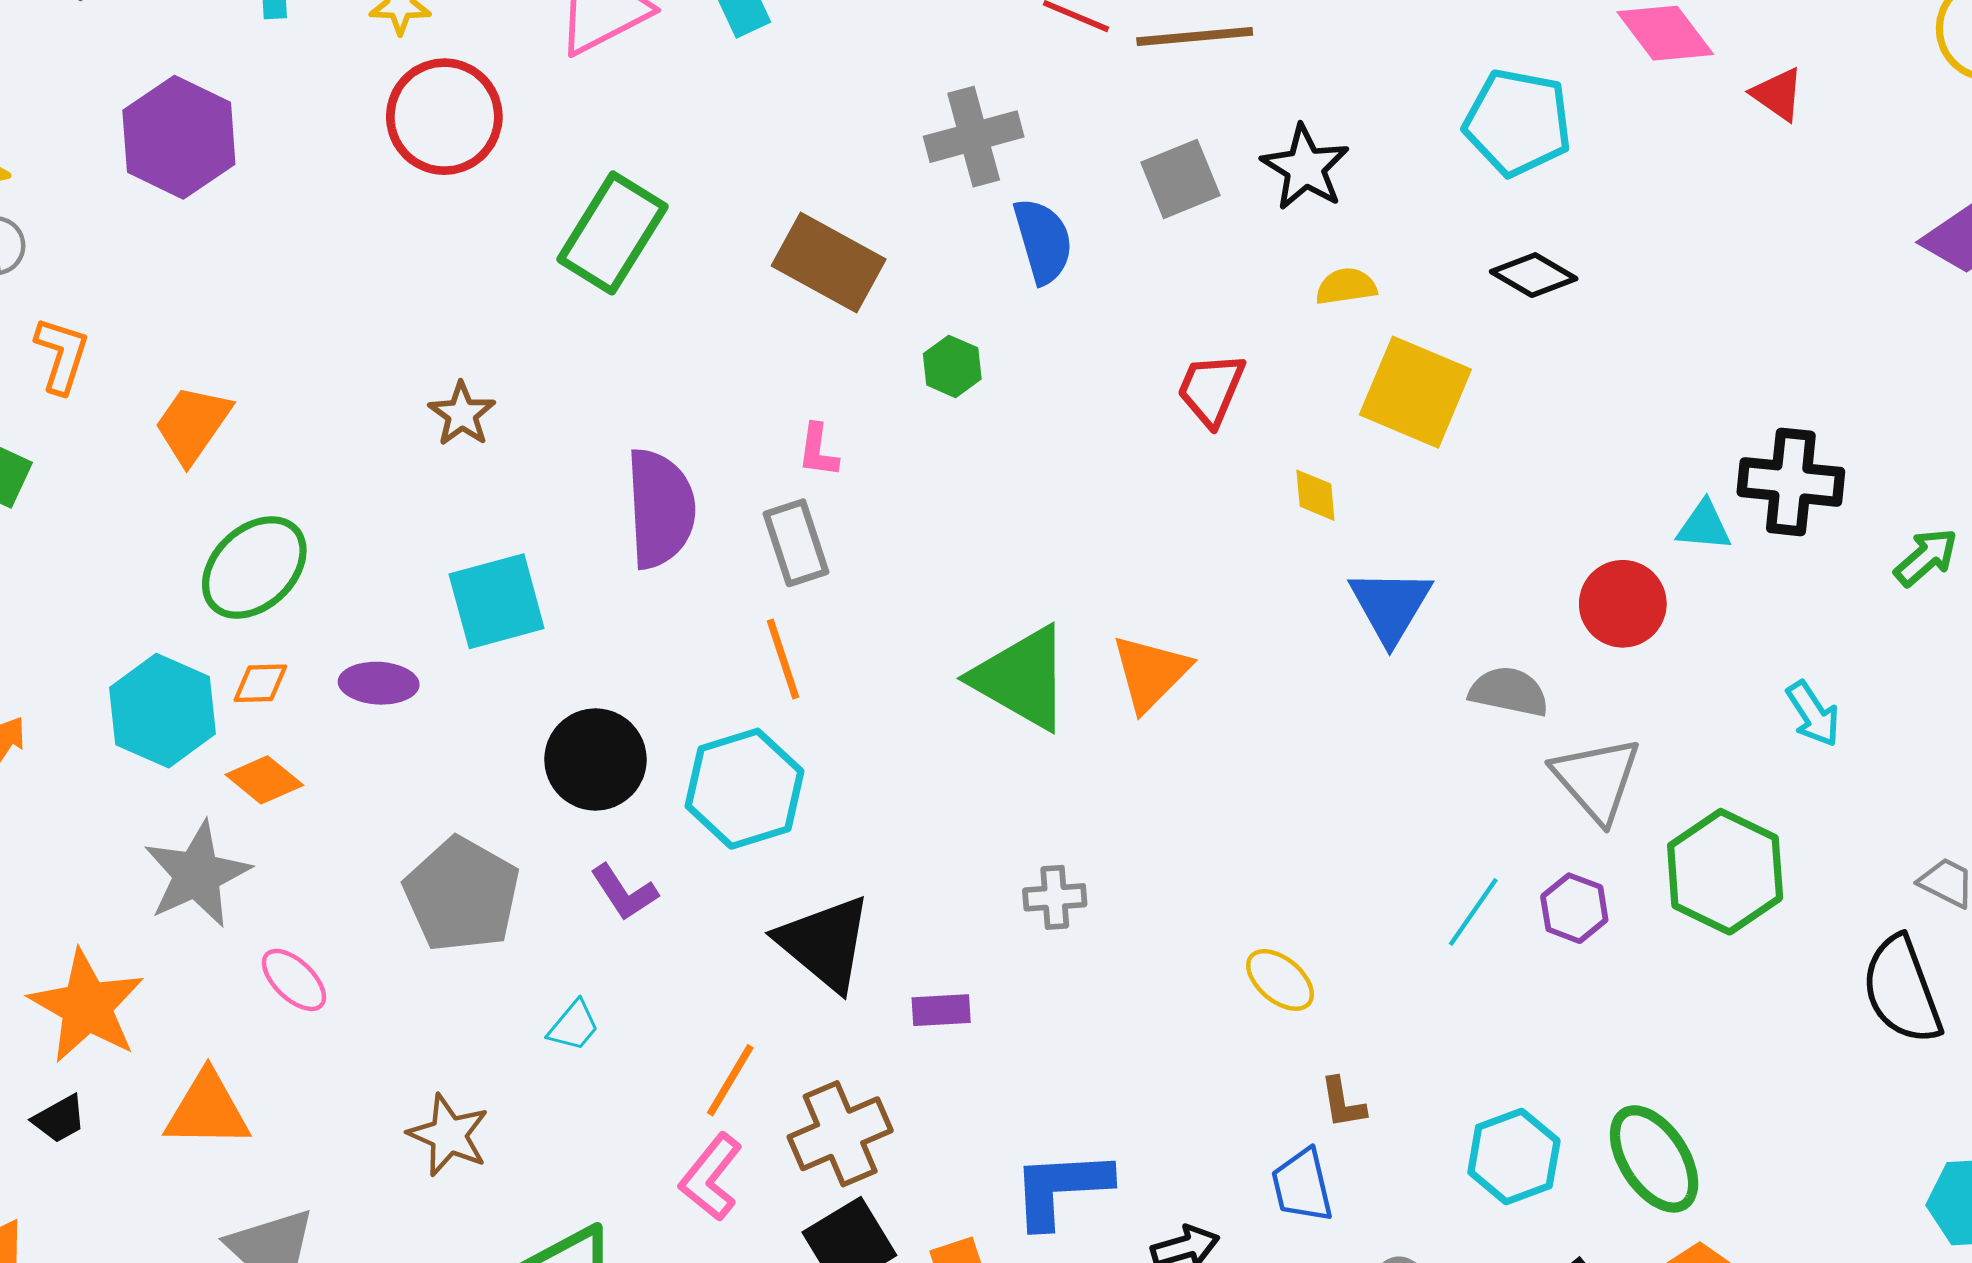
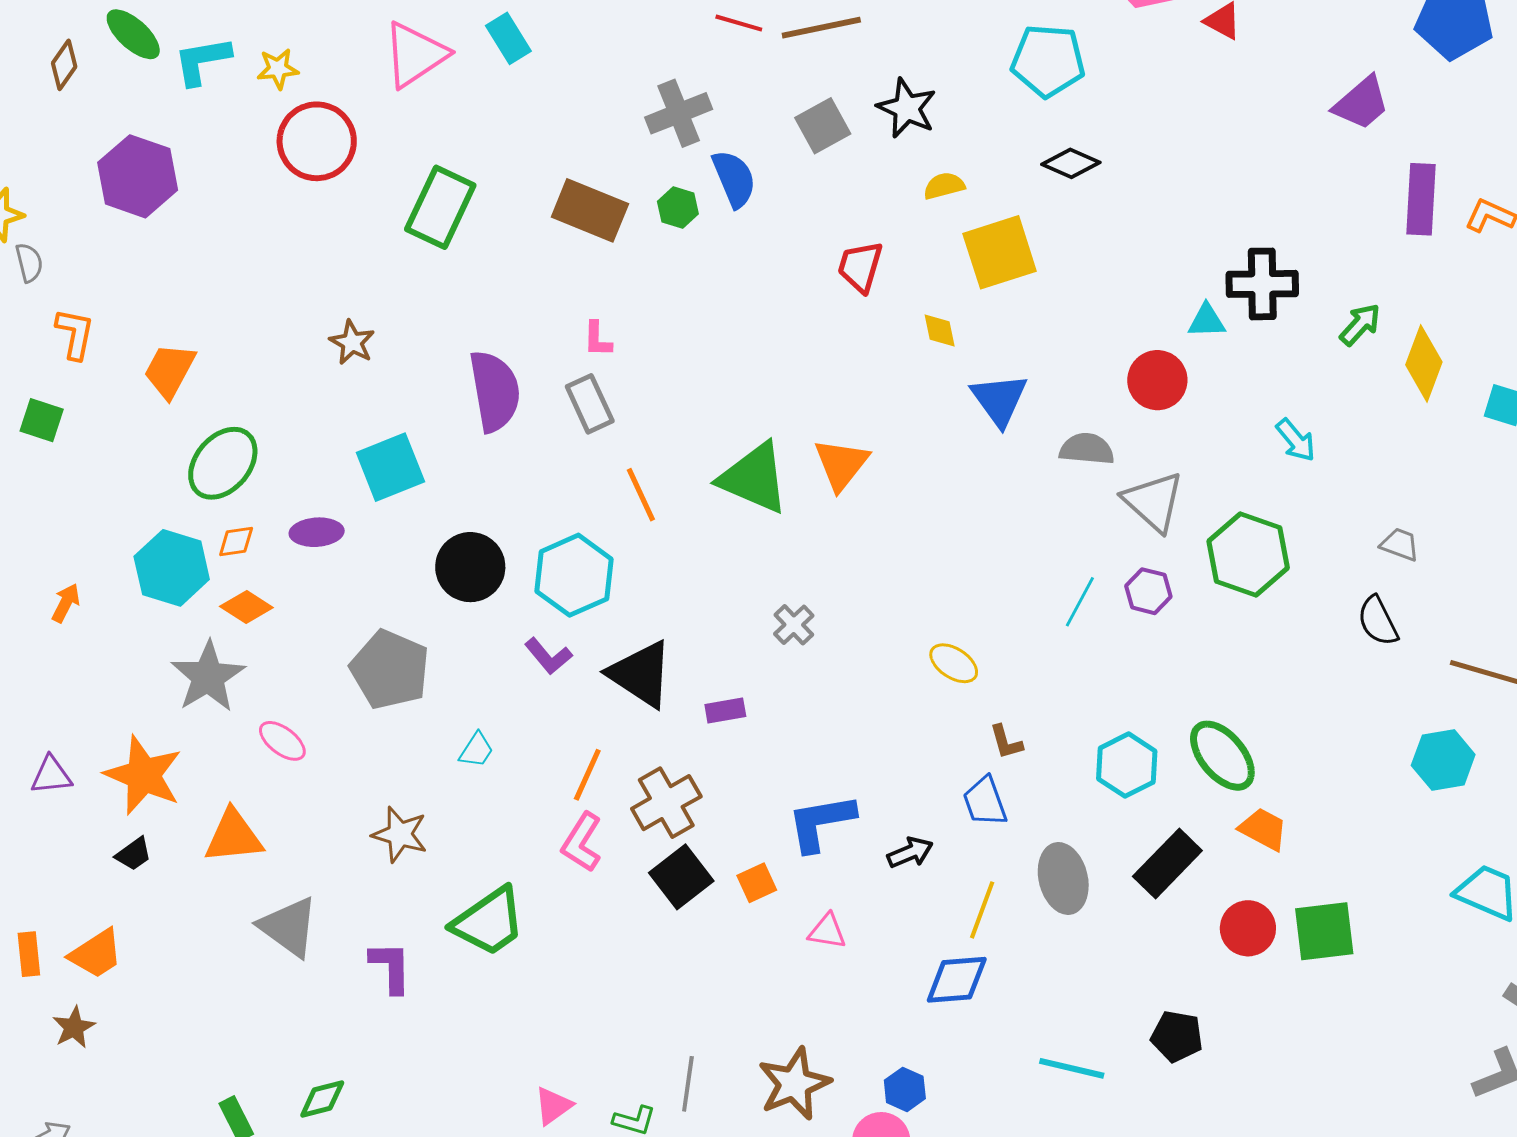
green hexagon: (952, 366) -> (678, 208), moved
yellow square: (1415, 392) -> (1000, 252), turned -34
orange line: (783, 659) -> (641, 495), moved
purple L-shape: (624, 892) -> (548, 656), moved
gray cross: (1055, 897) -> (794, 625), turned -33
black semicircle: (1902, 990) -> (1378, 621), size x0.7

